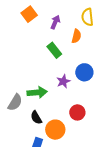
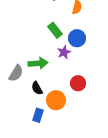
green rectangle: (54, 50) -> (55, 30), moved
blue circle: (84, 72) -> (77, 38), moved

